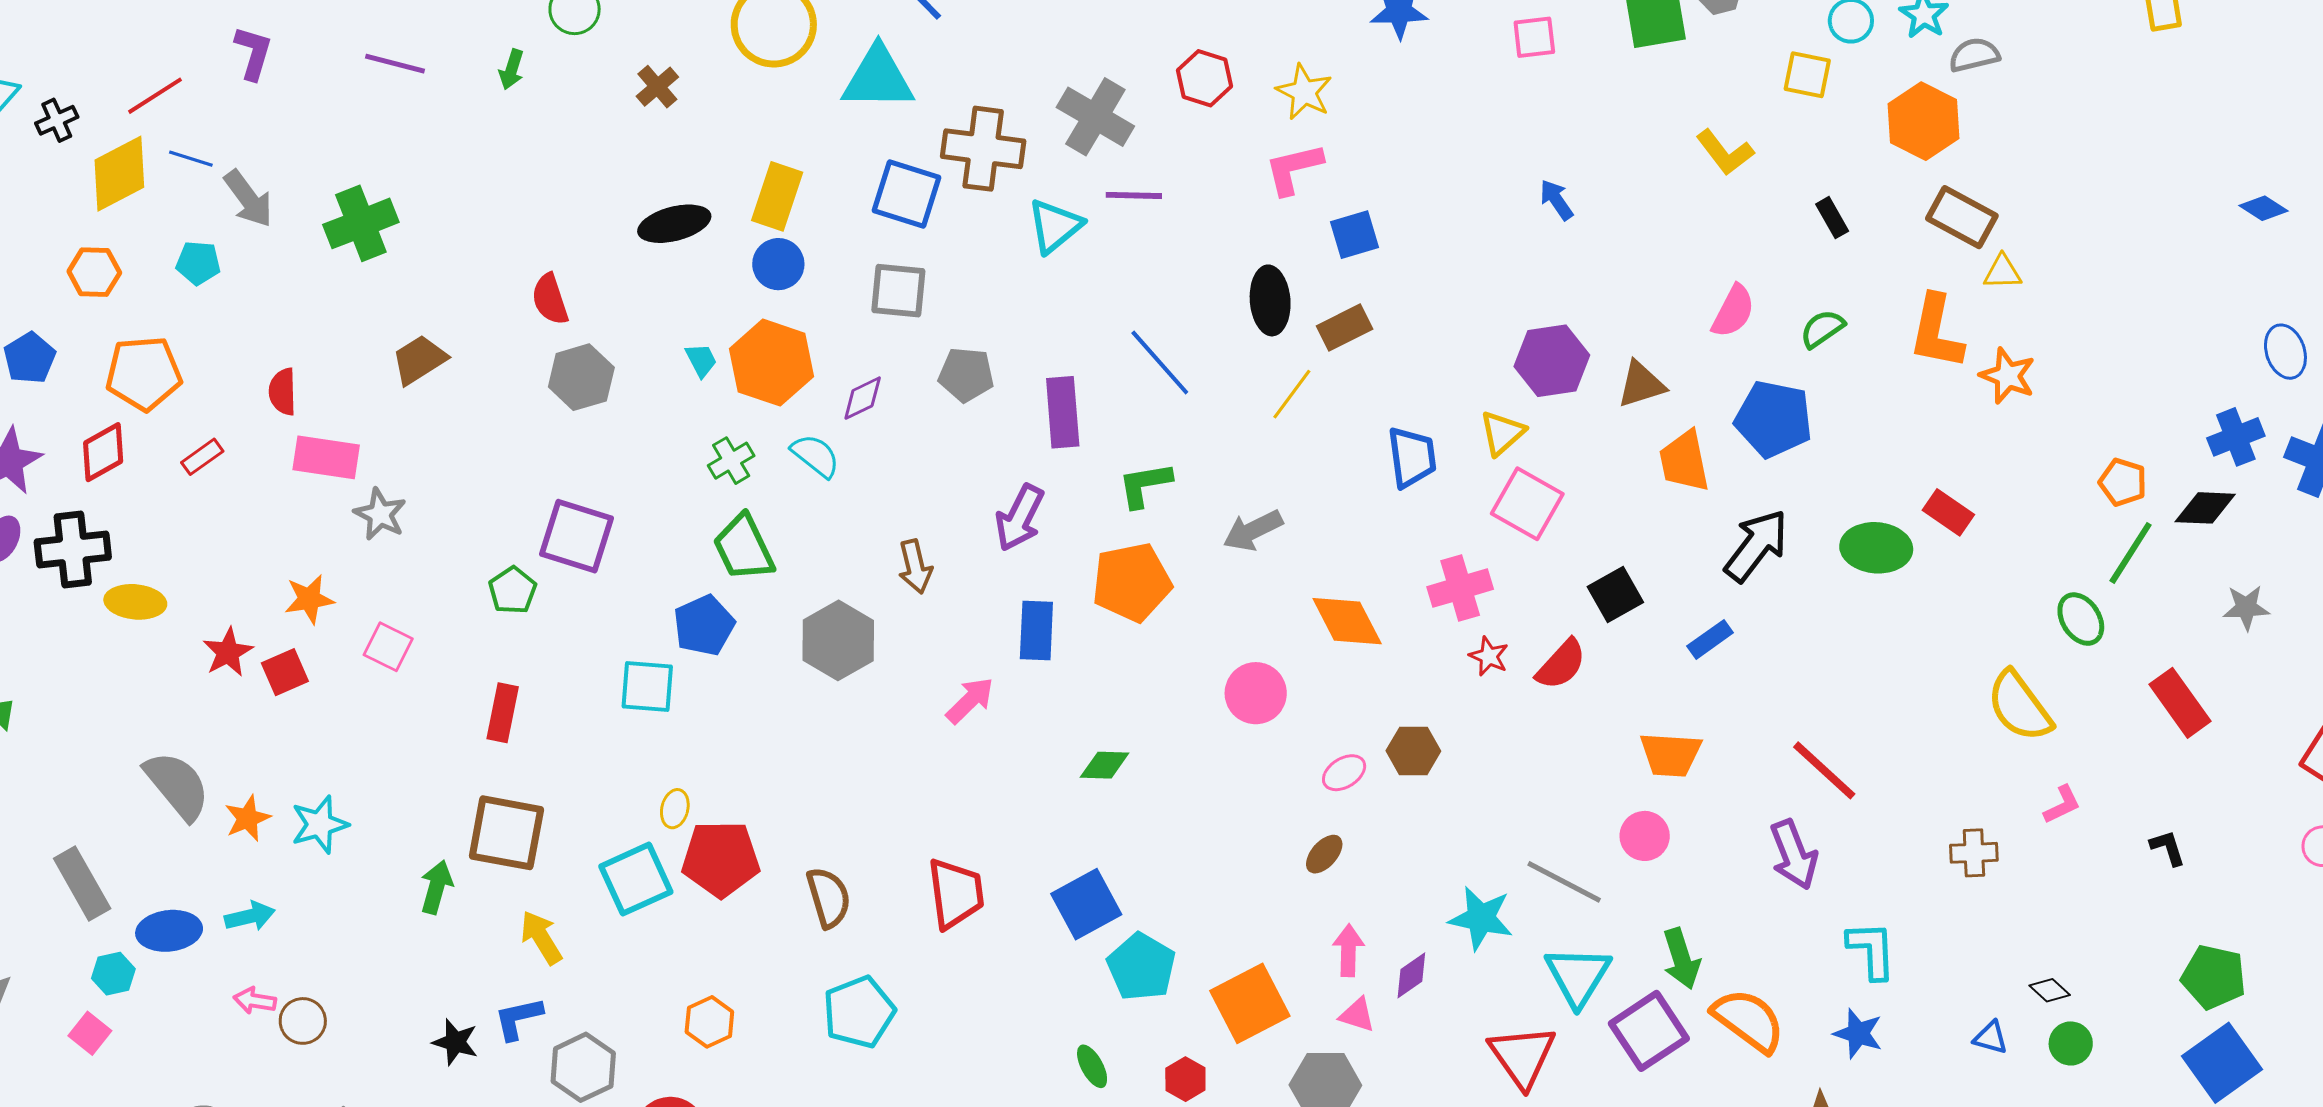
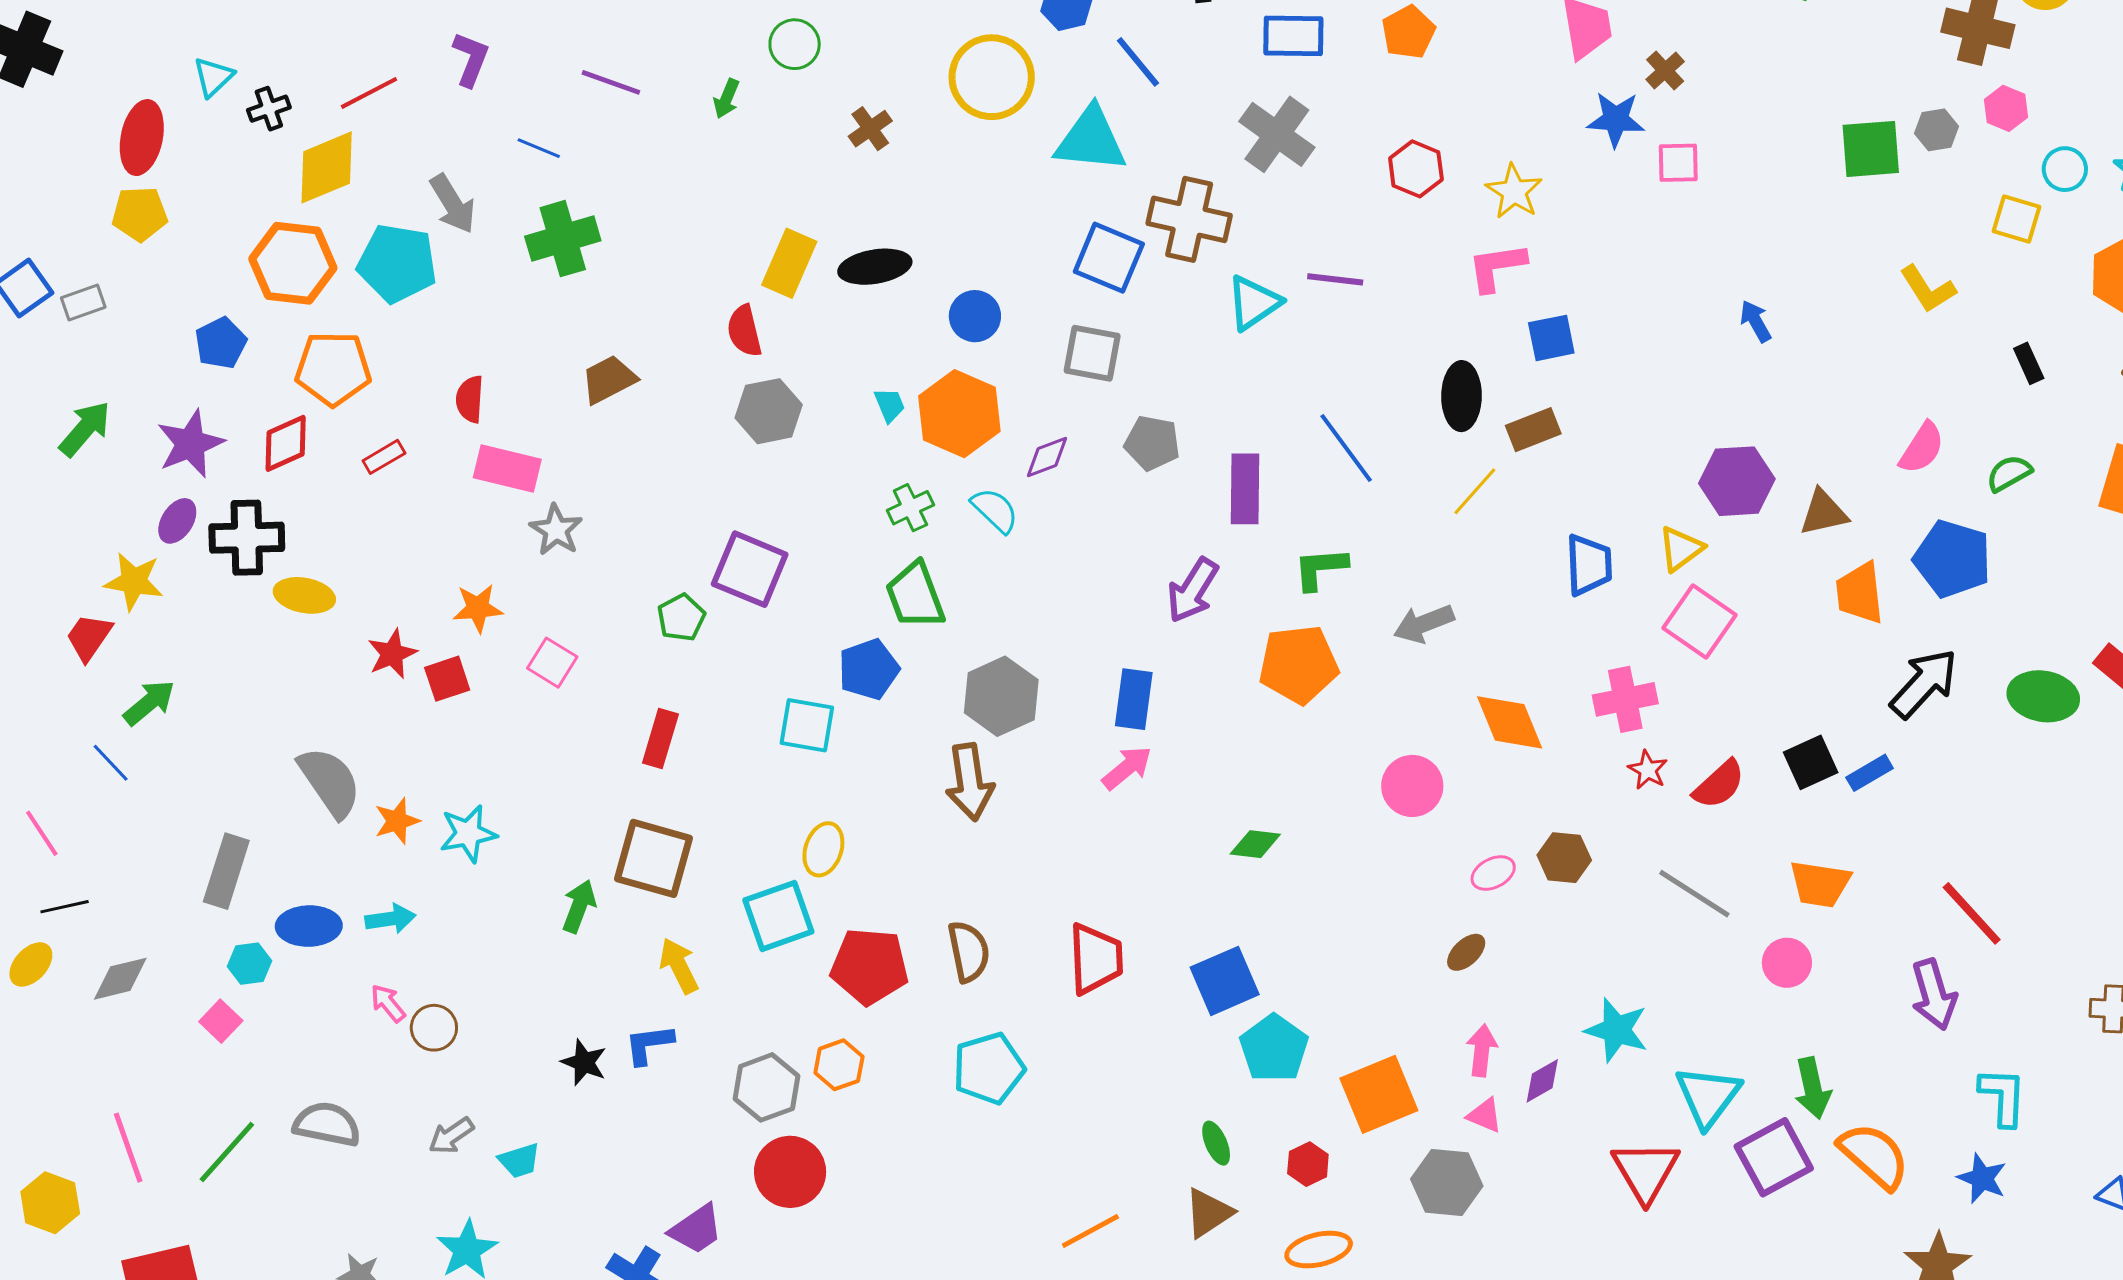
pink square: (1534, 37) -> (1678, 163), moved
gray cross: (1095, 117) -> (1277, 134), moved
blue line: (191, 159) -> (539, 148), moved
yellow rectangle: (777, 196) -> (789, 263), moved
cyan pentagon: (198, 263) -> (397, 263), size x1.8
orange hexagon: (94, 272) -> (293, 263), size x1.6
brown arrow: (915, 567) -> (970, 782), moved, size x1.4
black square: (1615, 594) -> (1811, 762), moved
blue rectangle: (1036, 631) -> (1134, 699), moved
yellow ellipse: (675, 809) -> (823, 849), size x1.4
red pentagon: (721, 859) -> (869, 966), moved
gray line: (1564, 882) -> (1694, 894), moved
gray rectangle: (82, 884) -> (226, 871), turned 42
pink arrow: (255, 1001) -> (388, 1003), turned 36
gray hexagon: (583, 1067) -> (766, 1087), moved

